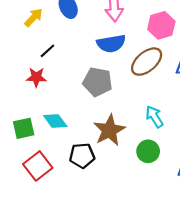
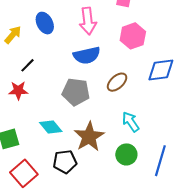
brown ellipse: (147, 62) -> (117, 82), moved, size x0.7
cyan diamond: (55, 121) -> (51, 127), moved

